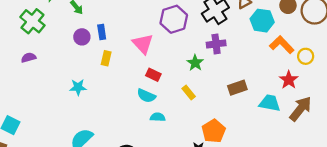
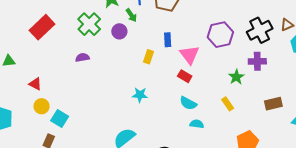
blue rectangle: (102, 32) -> (168, 40), moved
purple circle: (82, 37) -> (119, 31), moved
yellow rectangle: (106, 58) -> (149, 57), moved
red rectangle: (153, 75) -> (185, 76), moved
cyan star: (78, 87) -> (140, 95), moved

